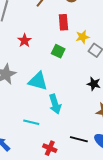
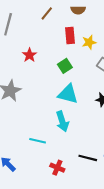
yellow star: (83, 37) -> (89, 42), moved
green square: (58, 51) -> (65, 66), turned 32
cyan triangle: (38, 81) -> (68, 94), moved

